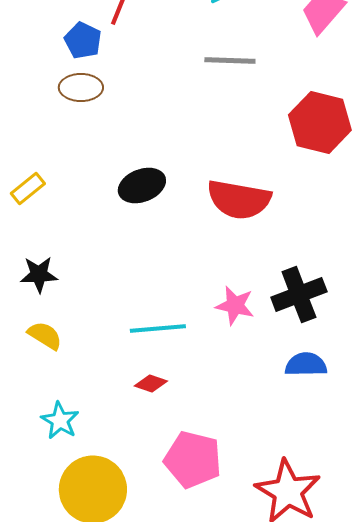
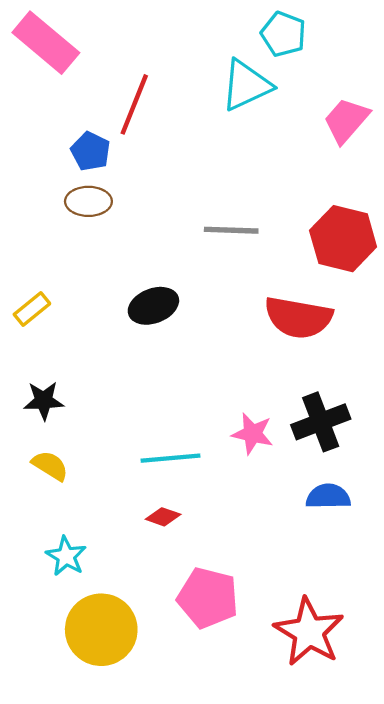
gray line: (230, 60) -> (231, 230), moved
red semicircle: (239, 200) -> (298, 318), moved

